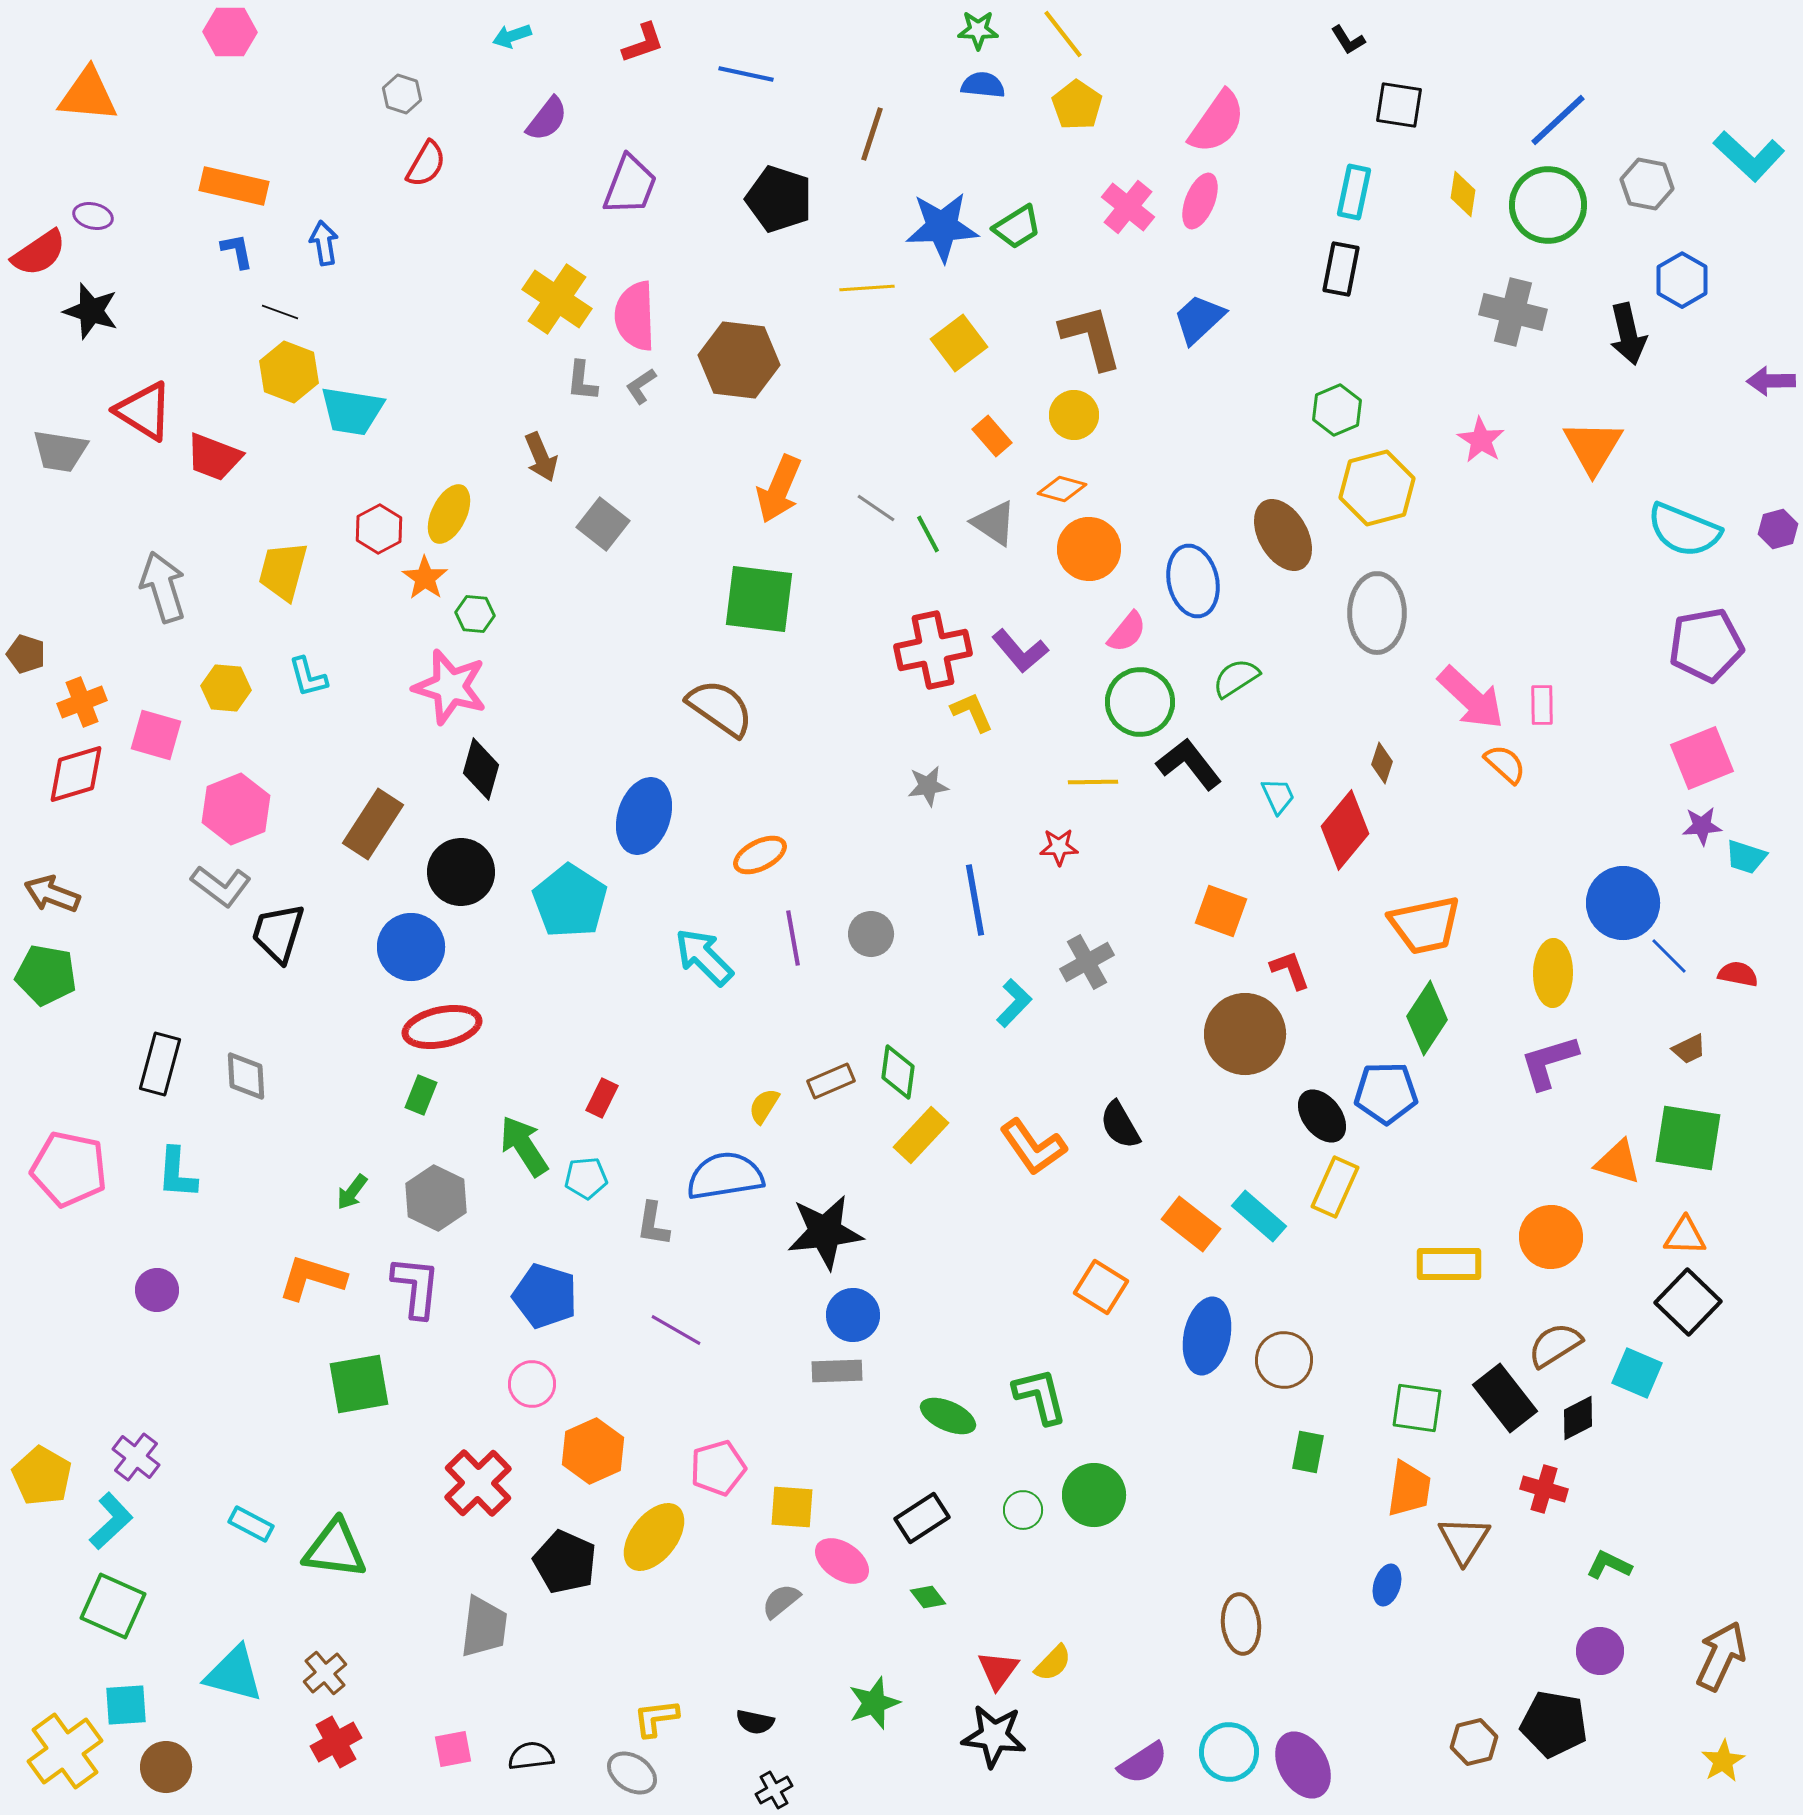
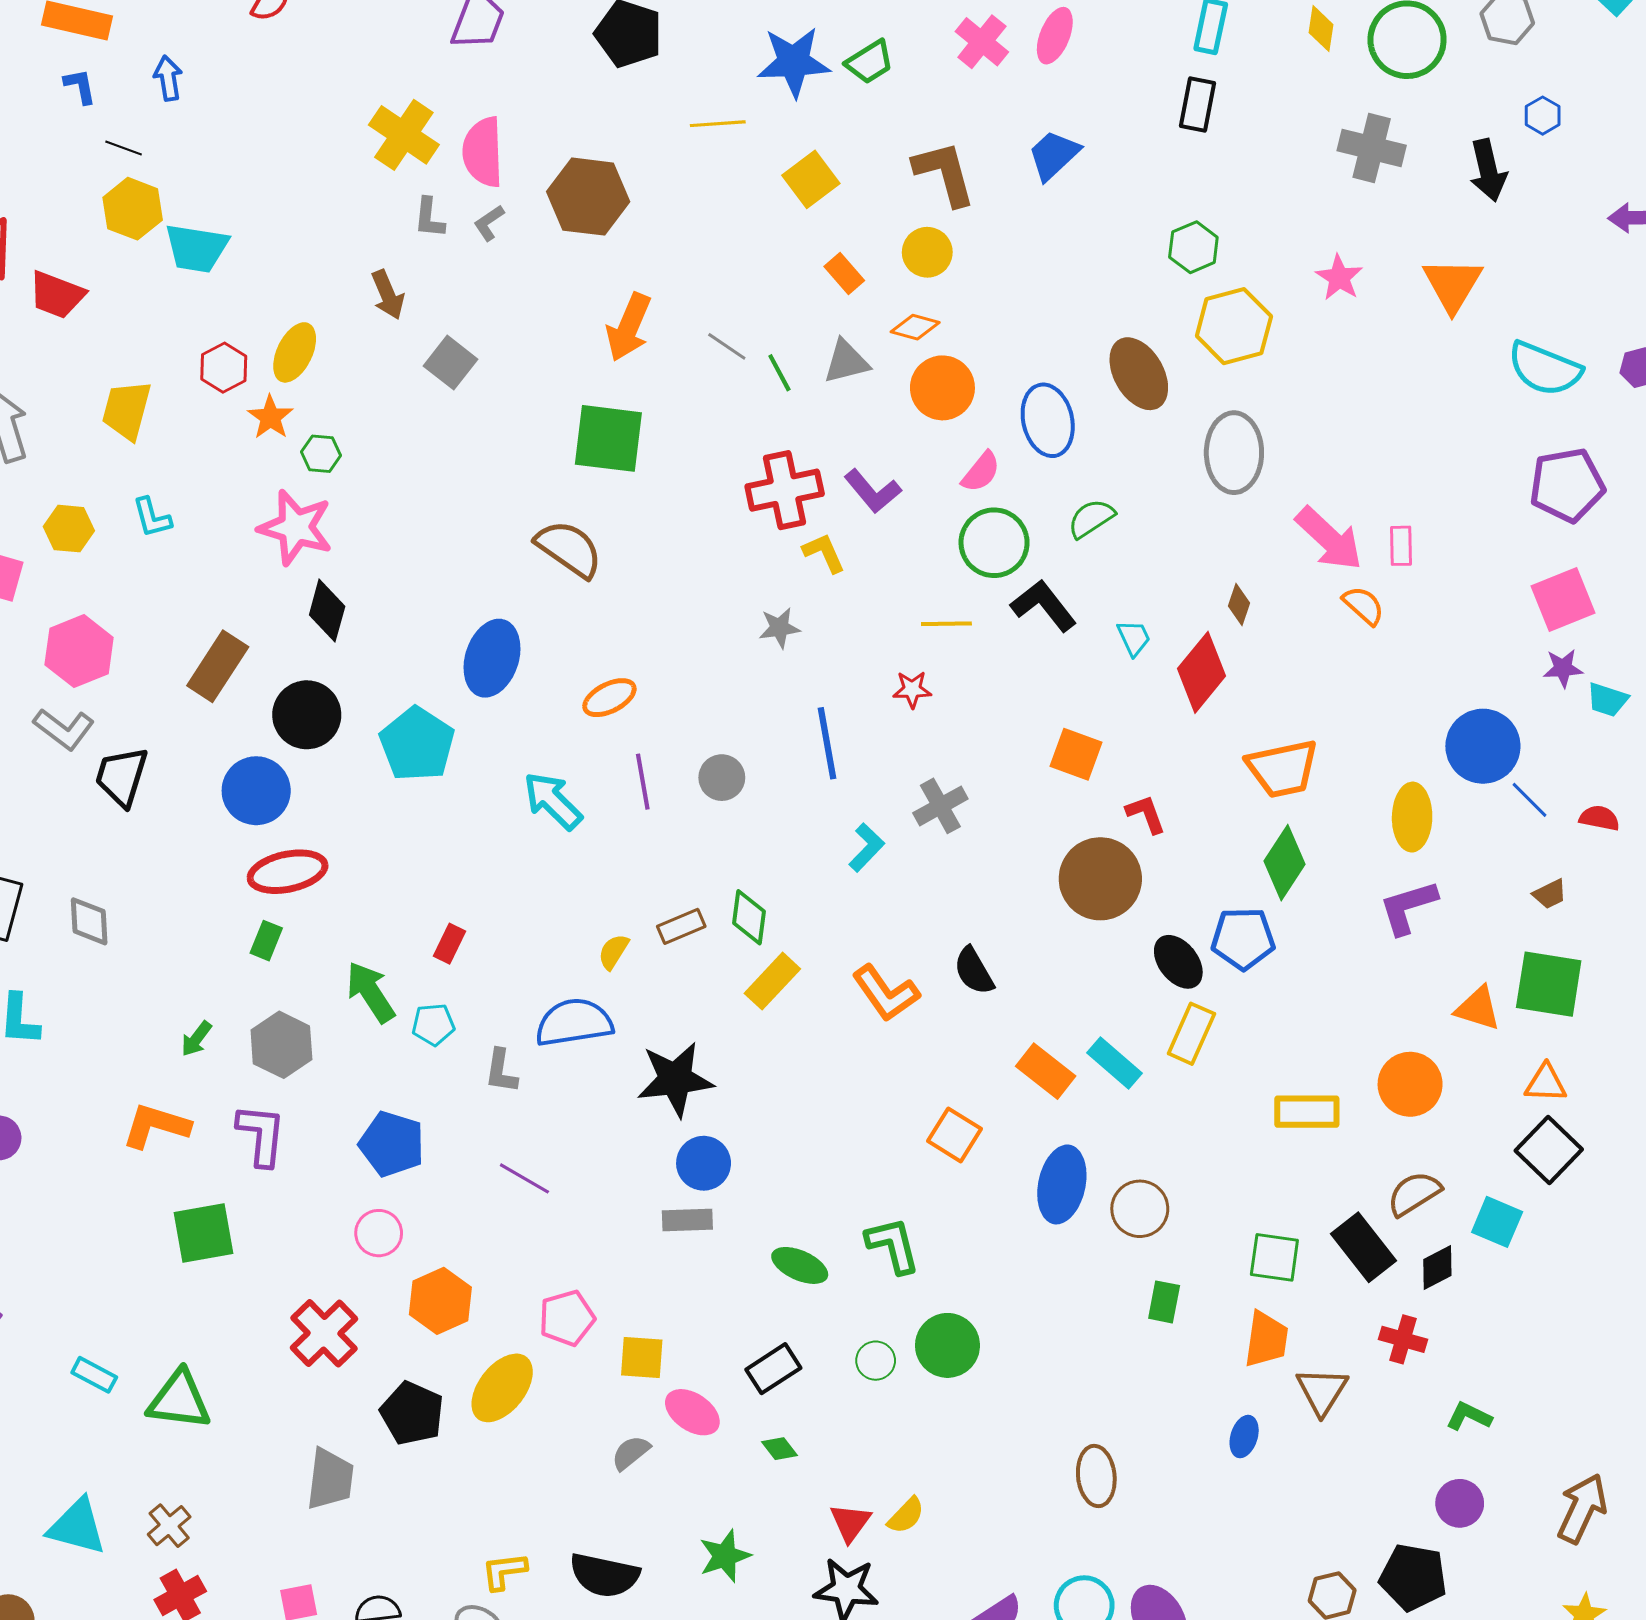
blue hexagon: (1682, 280) -> (1543, 116), size x0.7
gray triangle: (994, 523) -> (846, 362), turned -48
black semicircle: (755, 1722) -> (604, 1575), size x1.8

